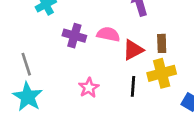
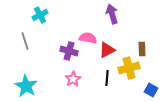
purple cross: (74, 36) -> (69, 51), moved
brown rectangle: (162, 43) -> (142, 49), moved
gray line: (26, 64) -> (25, 41), moved

